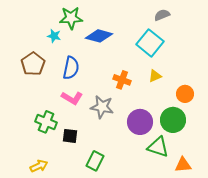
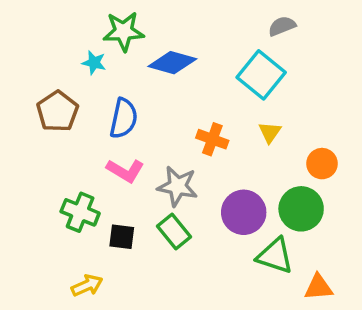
yellow triangle: (155, 76) -> (270, 132), turned -32
green rectangle: (95, 161) -> (174, 231), moved, turned -66
yellow arrow: (39, 166) -> (87, 285), moved

